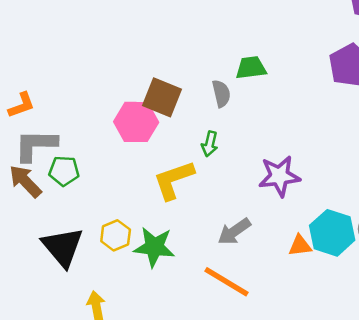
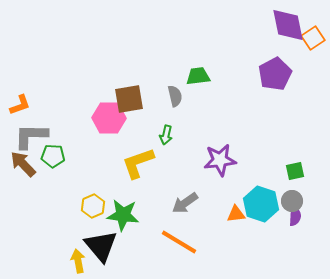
brown square: (162, 97) -> (129, 99), turned -32
black triangle: (63, 247) -> (101, 246), moved

